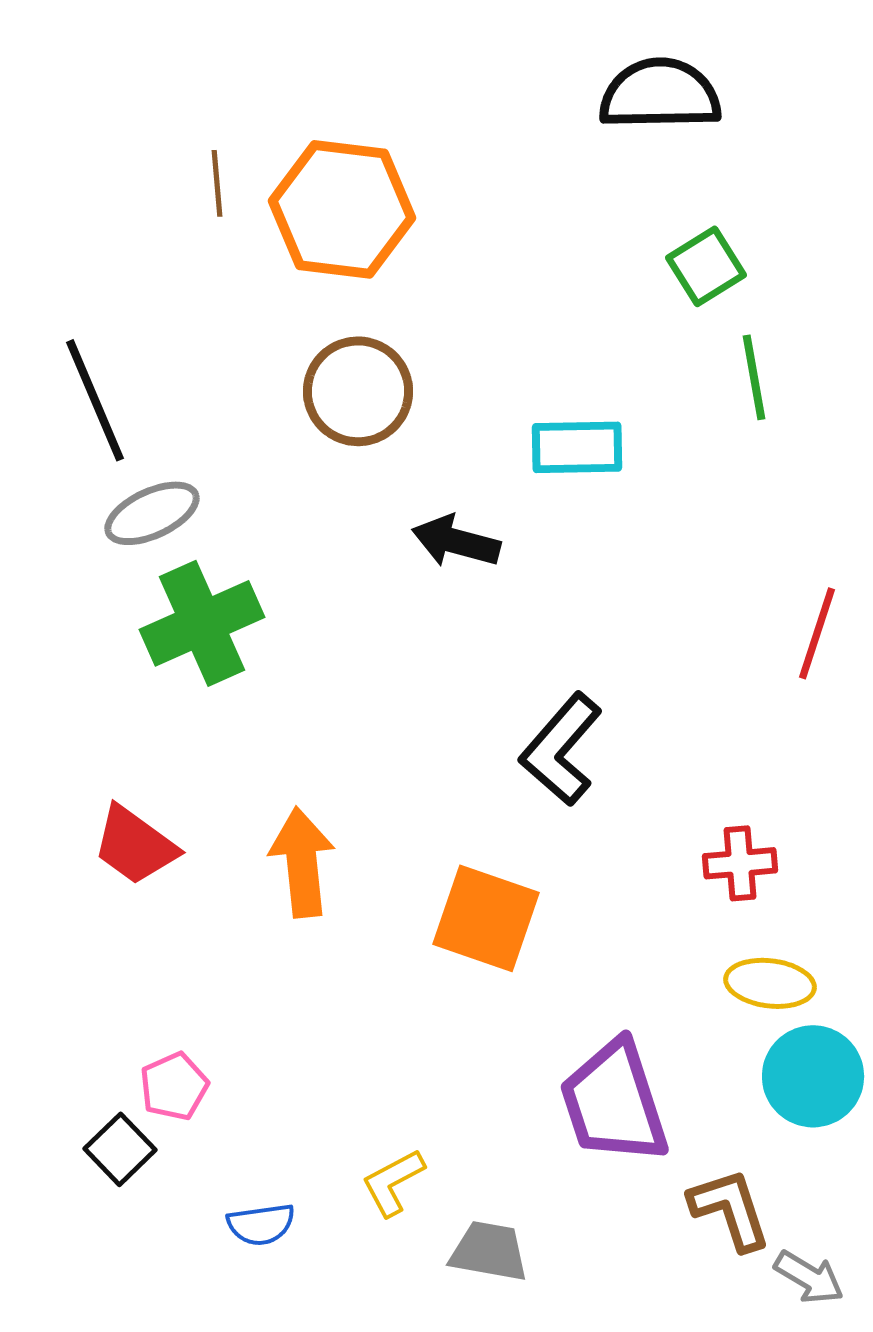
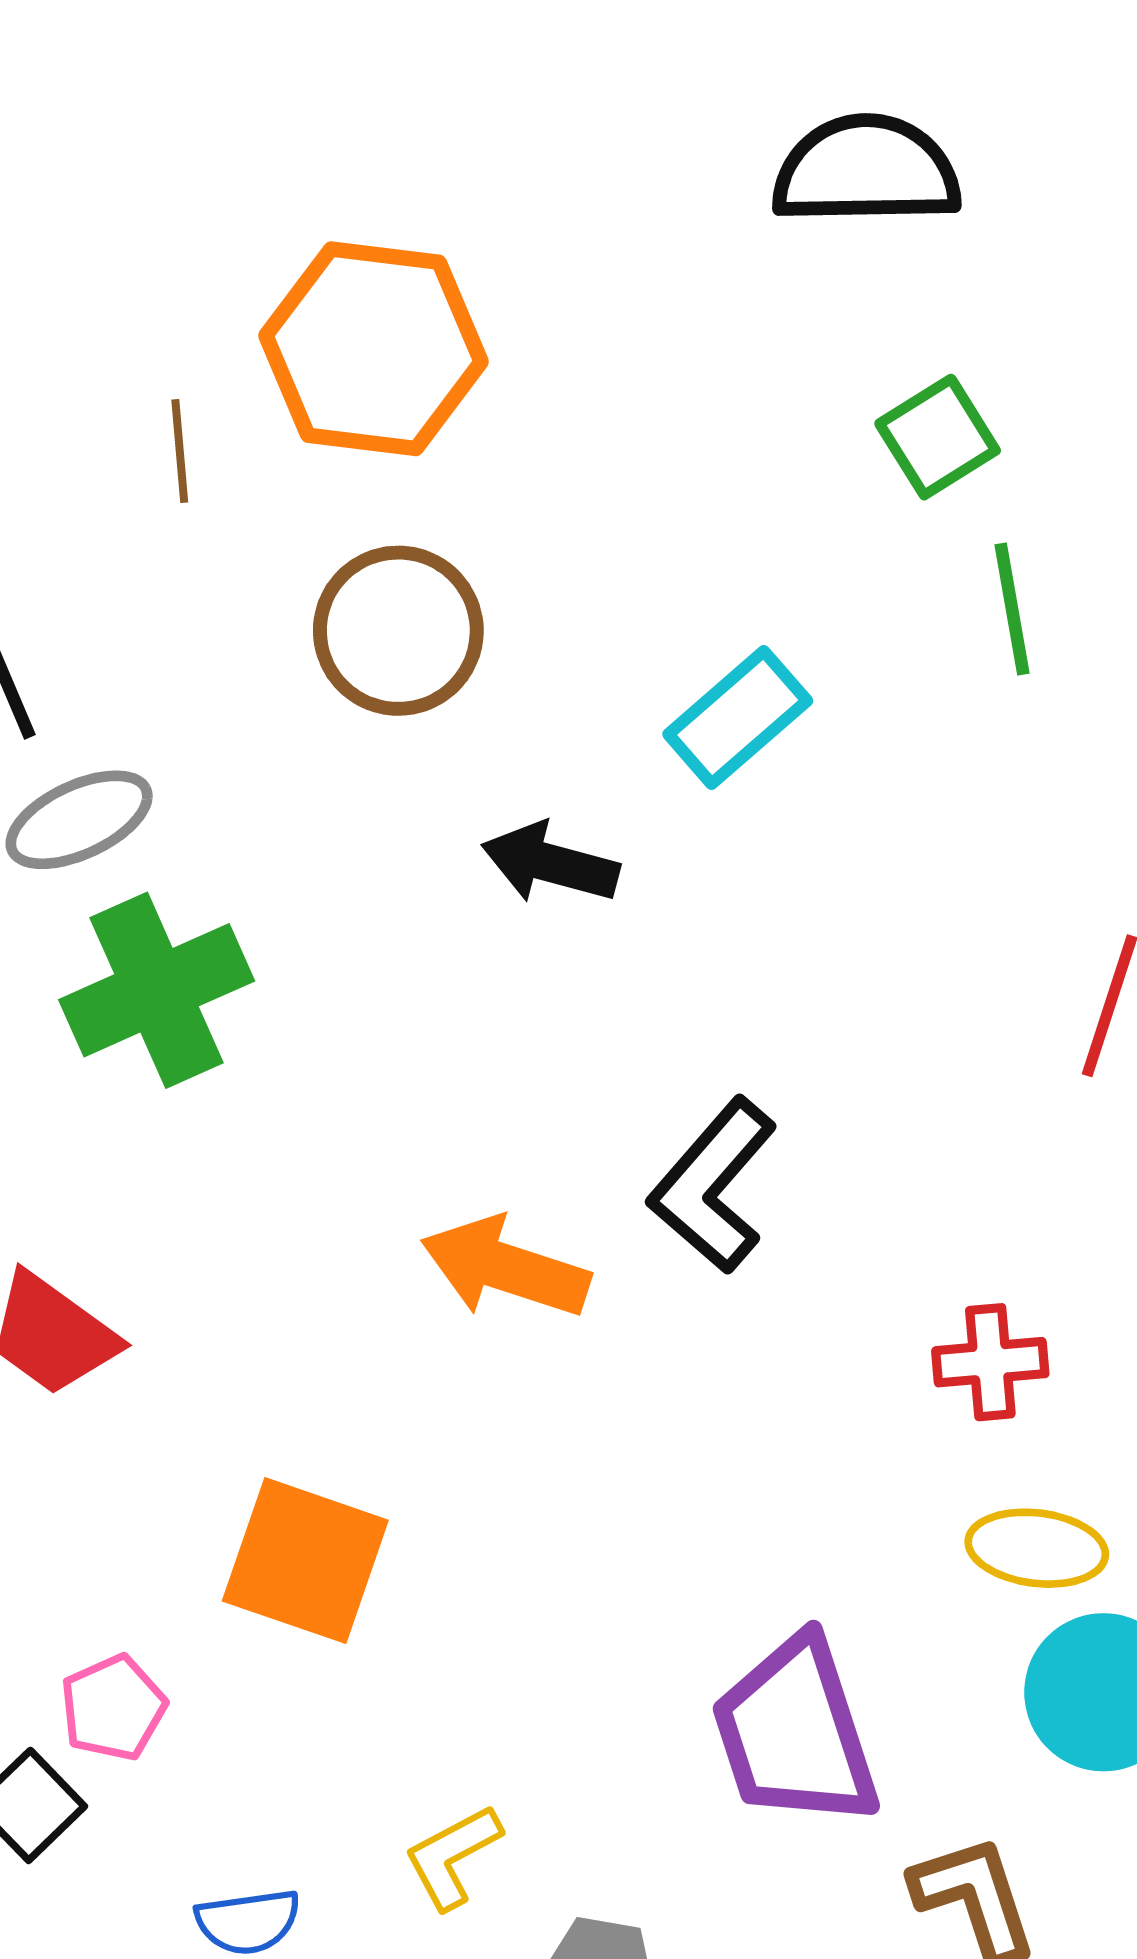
brown line: (217, 183) -> (180, 451), moved
cyan rectangle: (577, 447) -> (738, 718), turned -40
orange arrow: (302, 862) -> (505, 1268), moved, turned -66
orange square: (486, 918) -> (305, 1561), moved

